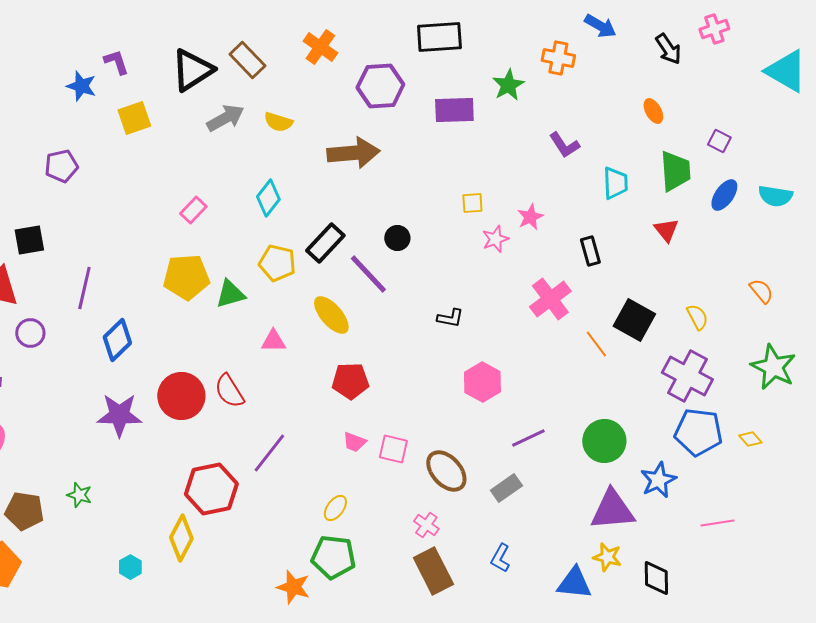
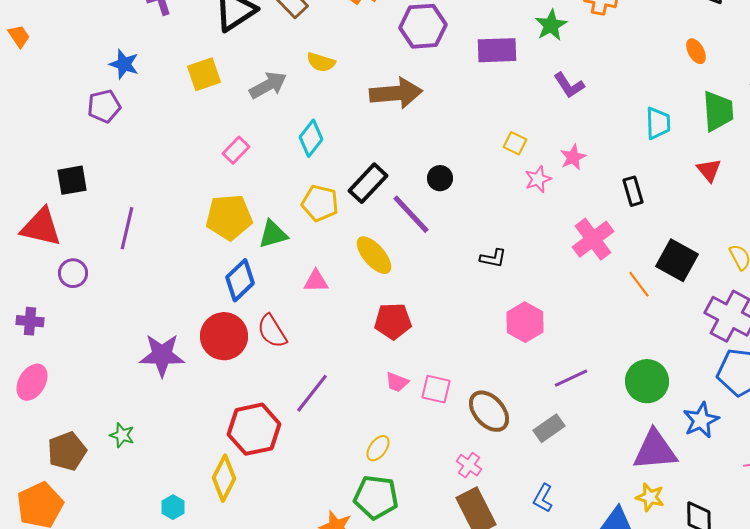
blue star: (81, 86) -> (124, 64), moved
yellow square: (134, 118) -> (204, 74), moved
gray arrow: (225, 118) -> (268, 85), moved
purple L-shape: (564, 145) -> (569, 85), moved
yellow square: (472, 203) -> (515, 143), turned 30
blue diamond: (117, 340) -> (240, 280), moved
brown pentagon: (24, 511) -> (67, 451), turned -30

